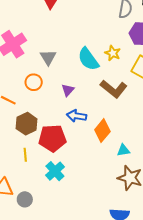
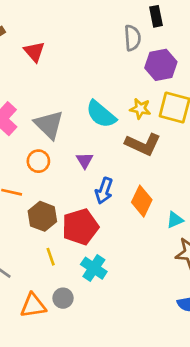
yellow star: (113, 53) -> (140, 109), moved
gray triangle: (48, 57) -> (49, 125), size x1.4
blue arrow: (77, 116) -> (104, 191), turned -66
gray circle: (25, 199) -> (63, 298), moved

